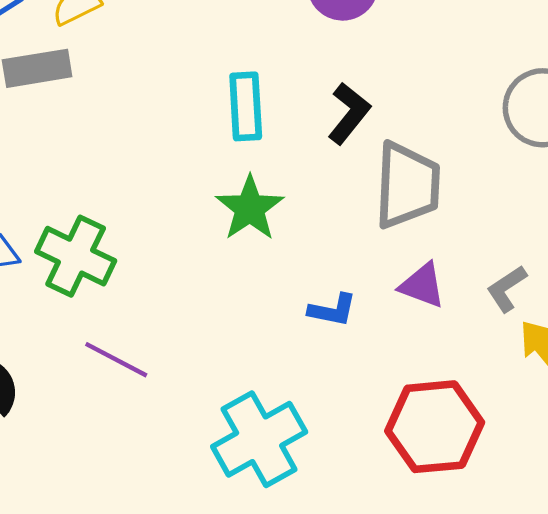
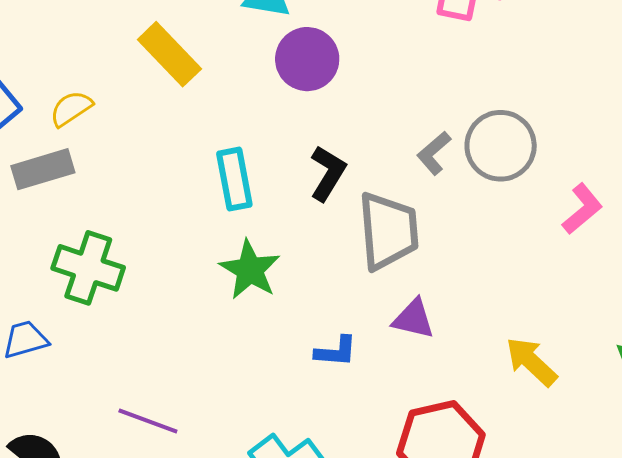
green cross: (76, 256) -> (88, 268), moved
gray L-shape: (507, 289) -> (434, 153), moved

